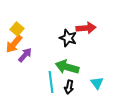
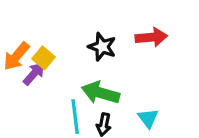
red arrow: (86, 28) -> (151, 37), moved
yellow square: (17, 29) -> (43, 58), moved

